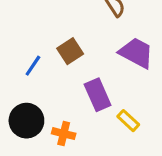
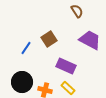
purple rectangle: (98, 95) -> (66, 66), turned -42
yellow rectangle: (128, 121) -> (68, 88), moved

